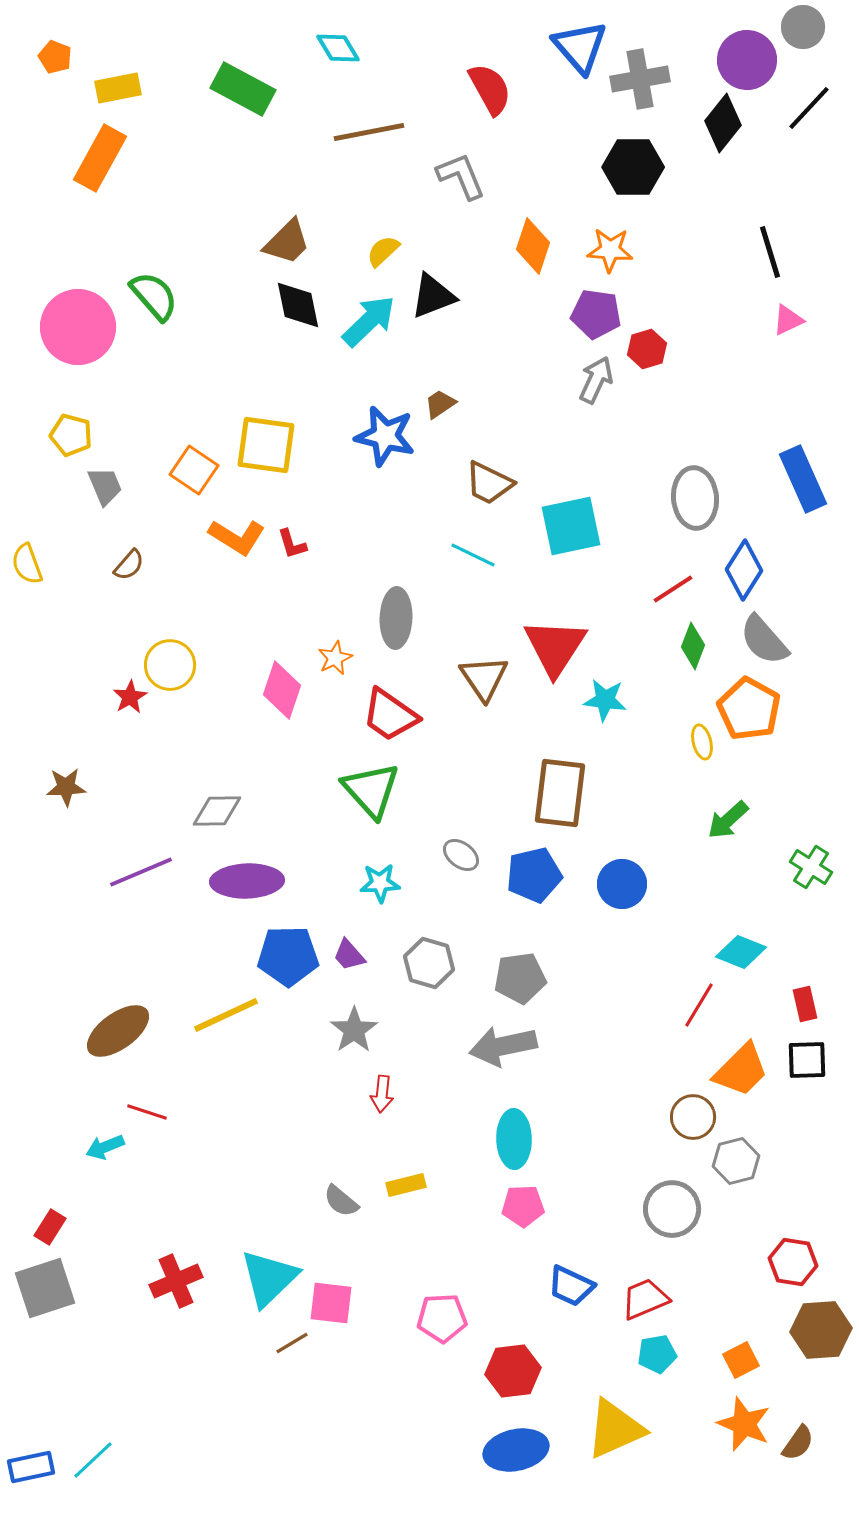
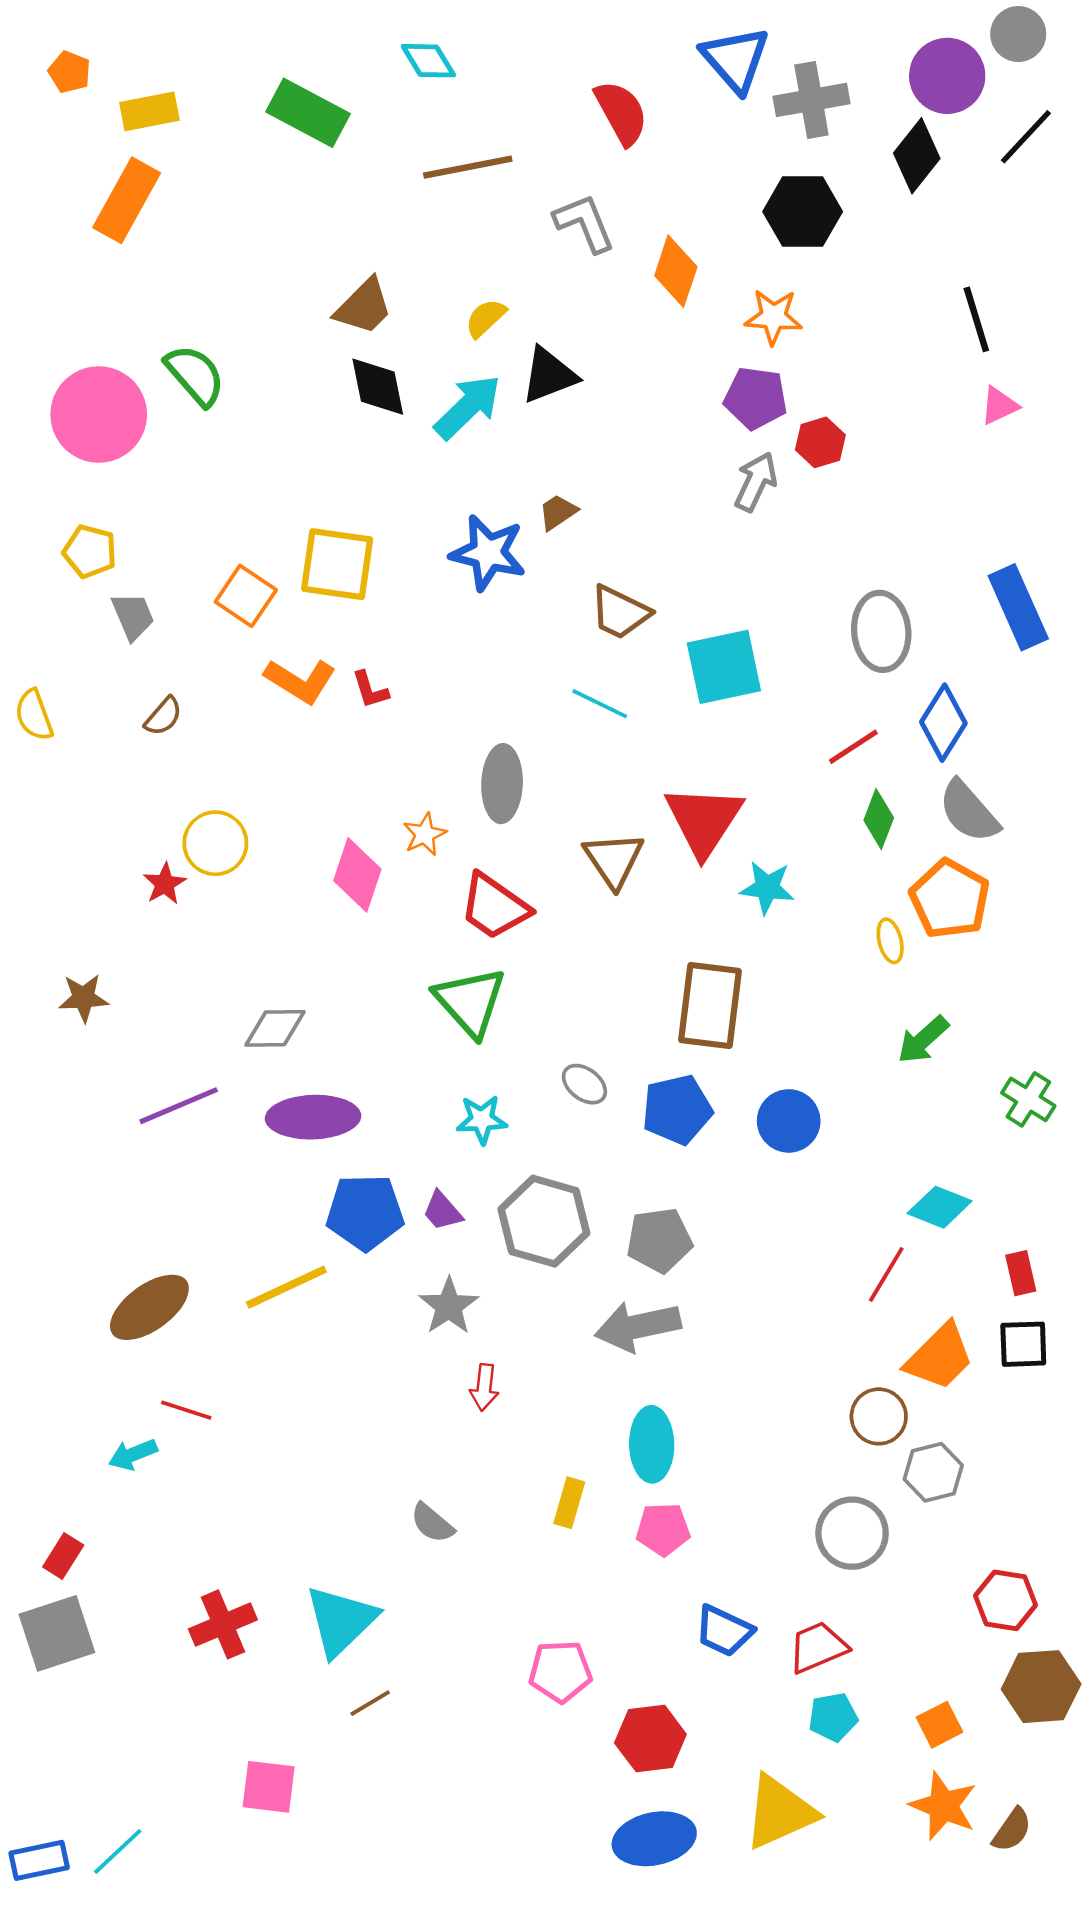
orange diamond: (533, 246) -> (676, 271), moved
gray hexagon: (429, 963) -> (544, 1221), size x1.4
yellow rectangle: (406, 1185) -> (569, 1503), moved, turned -60
pink square: (331, 1303) -> (269, 1787), moved

